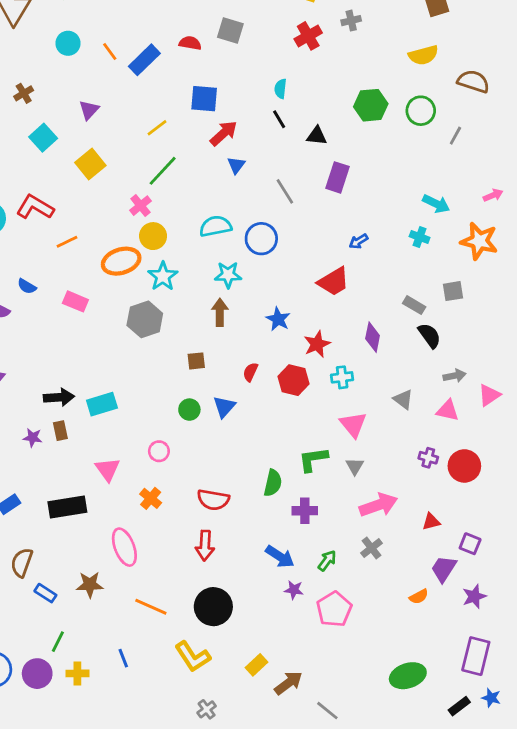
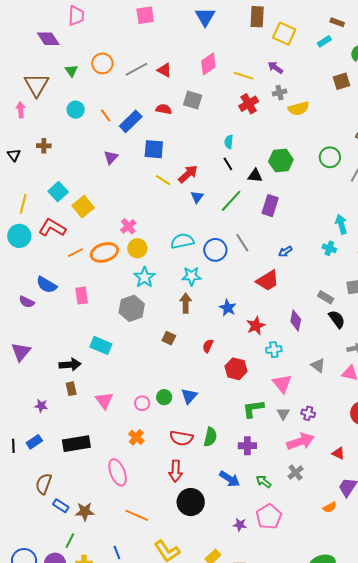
yellow semicircle: (423, 55) -> (299, 108), moved
brown cross: (24, 93) -> (44, 146), turned 32
blue square: (204, 99) -> (154, 149), moved
green hexagon: (371, 105) -> (281, 161), moved
purple triangle: (89, 110) -> (111, 157), moved
yellow line: (157, 128) -> (163, 180), moved, turned 70
cyan square: (43, 138) -> (58, 192), moved
yellow square: (90, 164) -> (83, 207), moved
green line: (163, 171) -> (231, 201), moved
gray line: (285, 191) -> (242, 243), moved
cyan arrow: (436, 204) -> (341, 224), turned -132
orange ellipse: (121, 261) -> (104, 252), moved
blue semicircle: (27, 286) -> (47, 285), size x1.5
pink rectangle: (75, 301) -> (82, 296), turned 60
brown square: (196, 361) -> (169, 338), turned 32
red hexagon: (293, 380) -> (236, 369), moved
cyan rectangle: (102, 404) -> (101, 345), moved, turned 40
blue triangle: (224, 407) -> (189, 396), moved
green circle: (189, 410) -> (164, 397), moved
purple star: (33, 438) -> (41, 406), moved
purple cross: (428, 458) -> (308, 413), moved
pink triangle: (108, 469) -> (104, 400), moved
green semicircle: (273, 483) -> (210, 437), moved
red triangle: (431, 522) -> (338, 453), turned 40
green arrow: (327, 561) -> (264, 482), turned -91
brown star: (90, 585) -> (85, 512), moved
purple star: (294, 590) -> (240, 525), moved
black circle: (213, 607) -> (191, 502), moved

